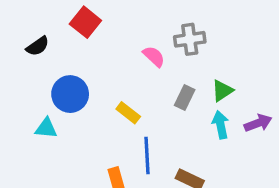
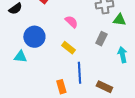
pink semicircle: (154, 56) -> (71, 22), moved
green triangle: (222, 91) -> (119, 20), moved, turned 40

